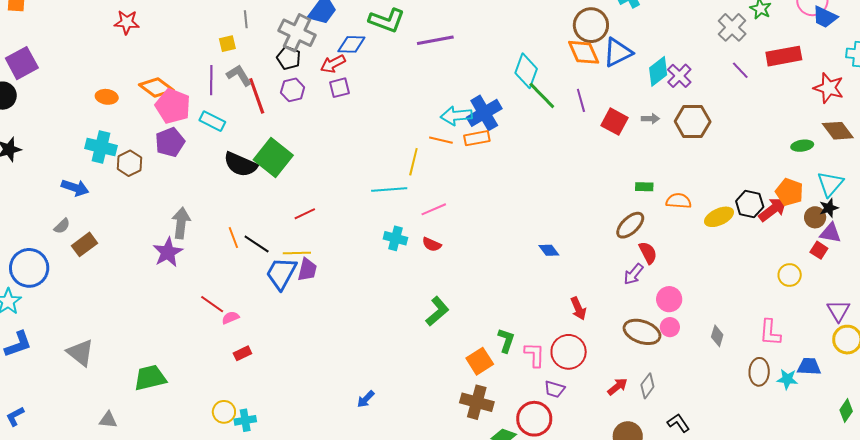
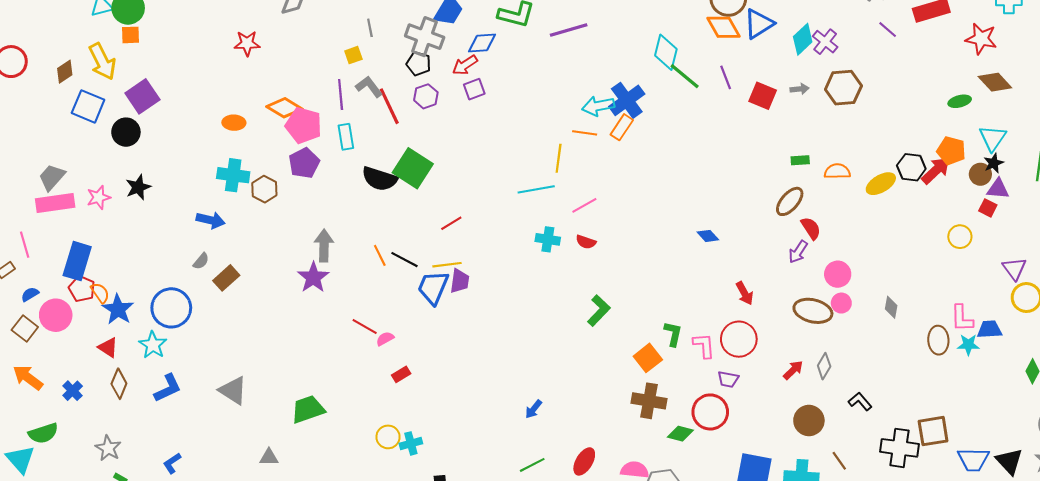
cyan rectangle: (212, 121) -> (346, 137), turned 60
orange rectangle: (477, 138) -> (622, 127), turned -40
pink L-shape: (770, 333) -> (962, 318), moved

